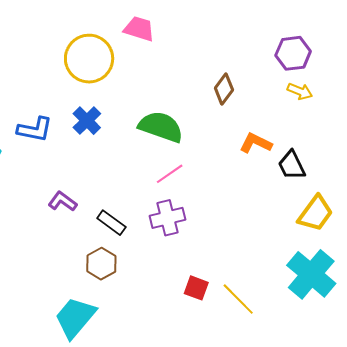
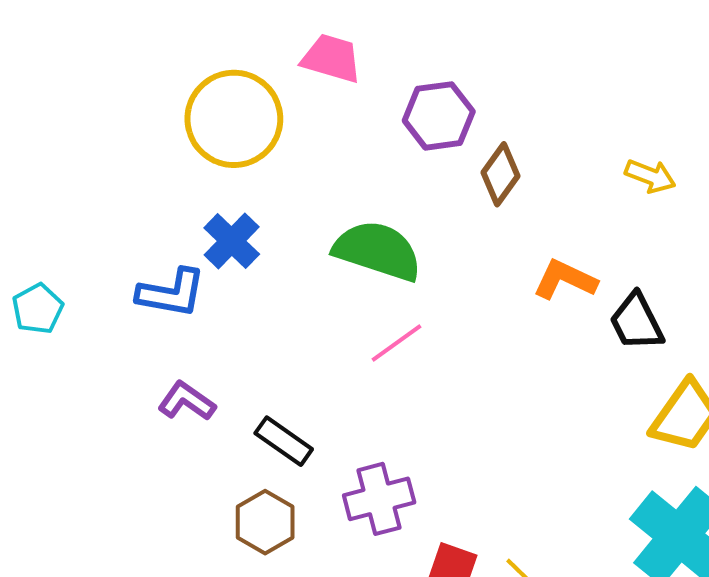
purple hexagon: (293, 53) -> (439, 116), moved
blue L-shape: (35, 129) -> (171, 293), moved
purple cross: (167, 218) -> (379, 499), moved

